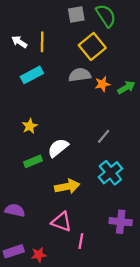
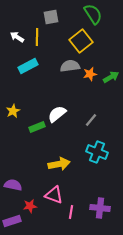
gray square: (76, 15) -> (51, 17), moved
yellow star: (30, 126) -> (13, 111), moved
white semicircle: (58, 148) -> (57, 114), moved
green rectangle: (33, 161) -> (37, 127), moved
cyan cross: (110, 173) -> (97, 152), turned -30
purple cross: (121, 222) -> (100, 208), moved
red star: (39, 255) -> (30, 206), moved

